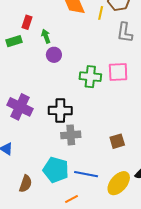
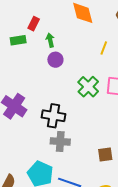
yellow line: (101, 13) -> (104, 48), moved
green cross: (90, 77) -> (88, 87), turned 30

